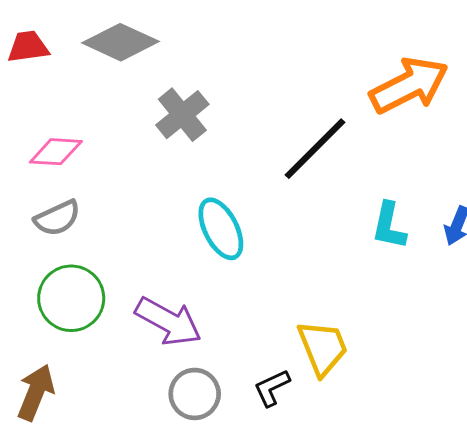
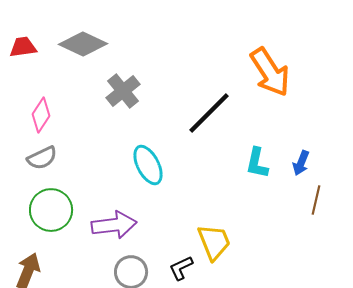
orange arrow: (409, 85) -> (270, 72), turned 84
pink diamond: (56, 152) -> (41, 115), turned -60
purple arrow: (168, 321) -> (114, 225), turned -36

